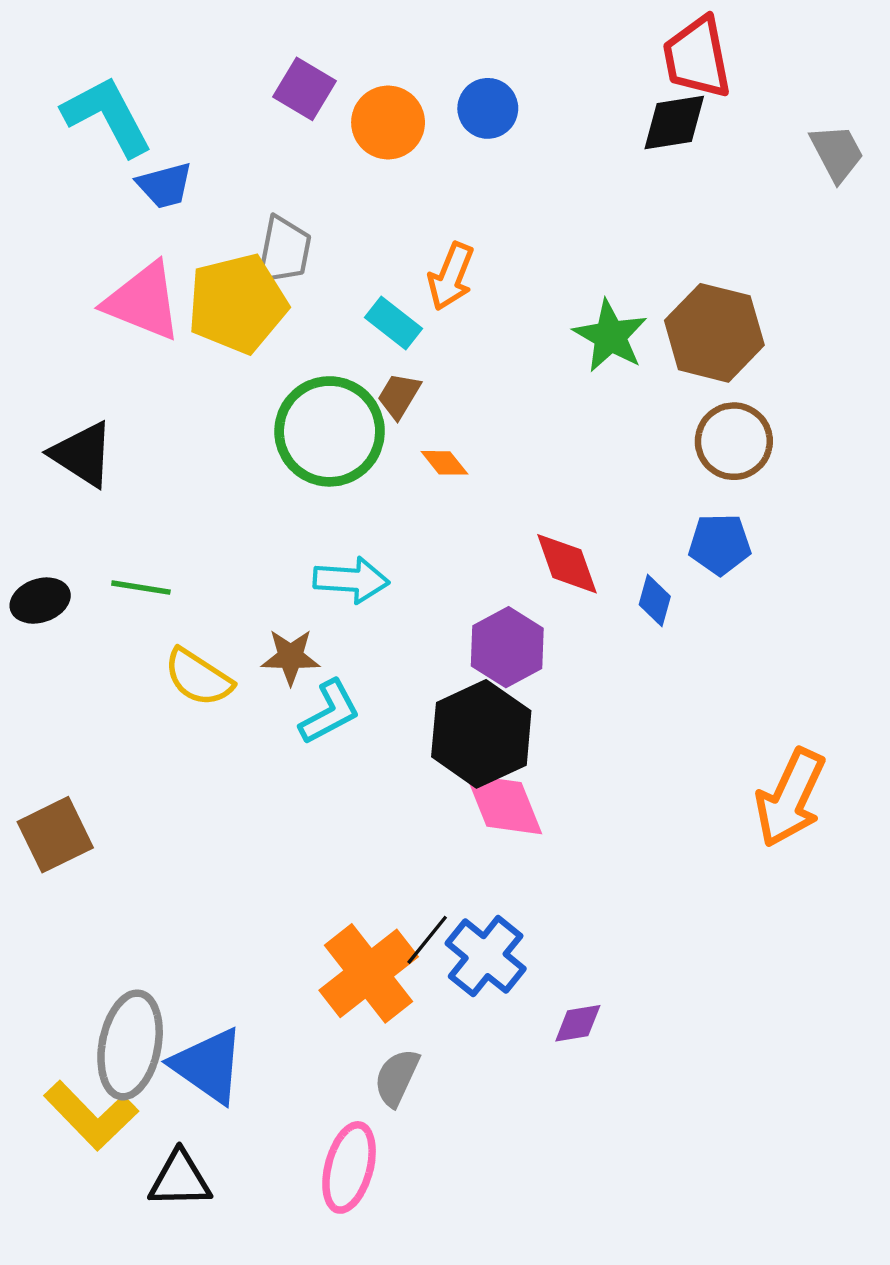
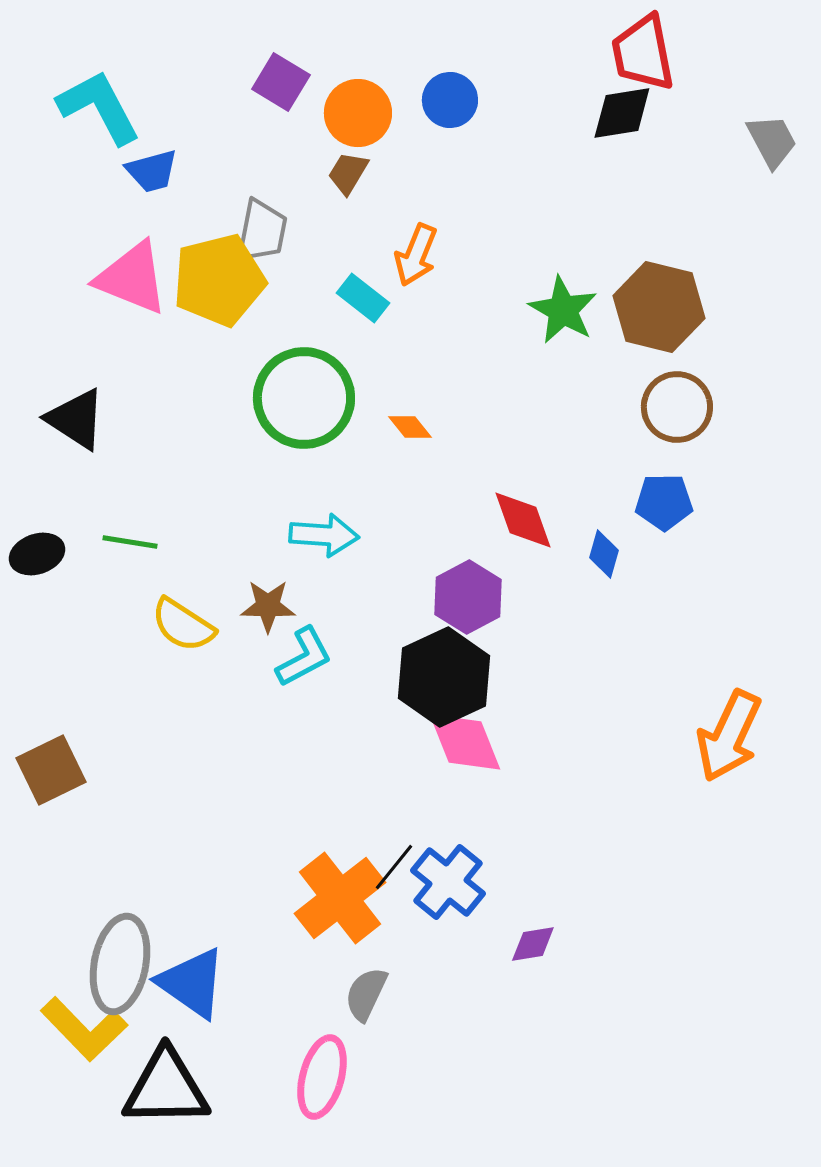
brown trapezoid: (399, 396) -> (348, 173), moved
black triangle: (180, 1179) -> (166, 1088), size x1.5

